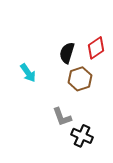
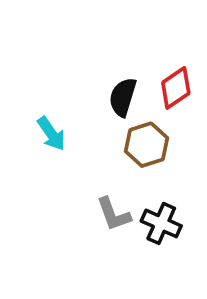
black cross: (82, 136) -> (161, 223), moved

